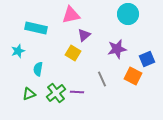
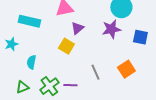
purple star: (117, 49) -> (111, 29), moved
blue square: (147, 59) -> (140, 37), moved, turned 35
orange square: (133, 76) -> (126, 69), turned 30

